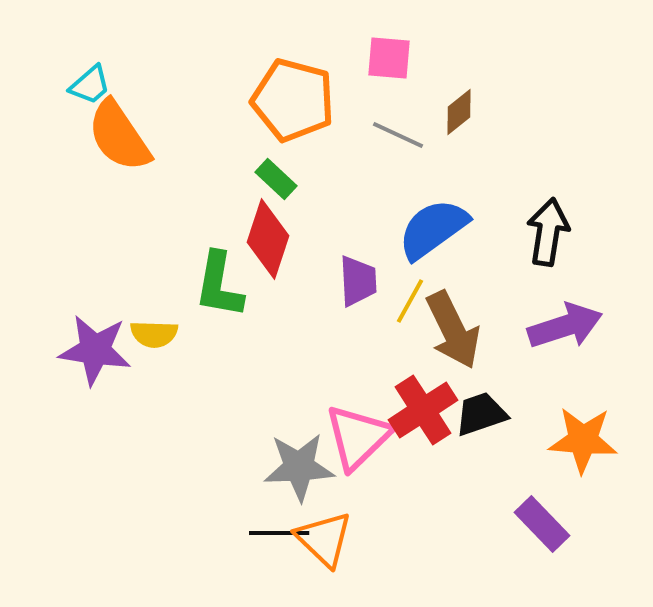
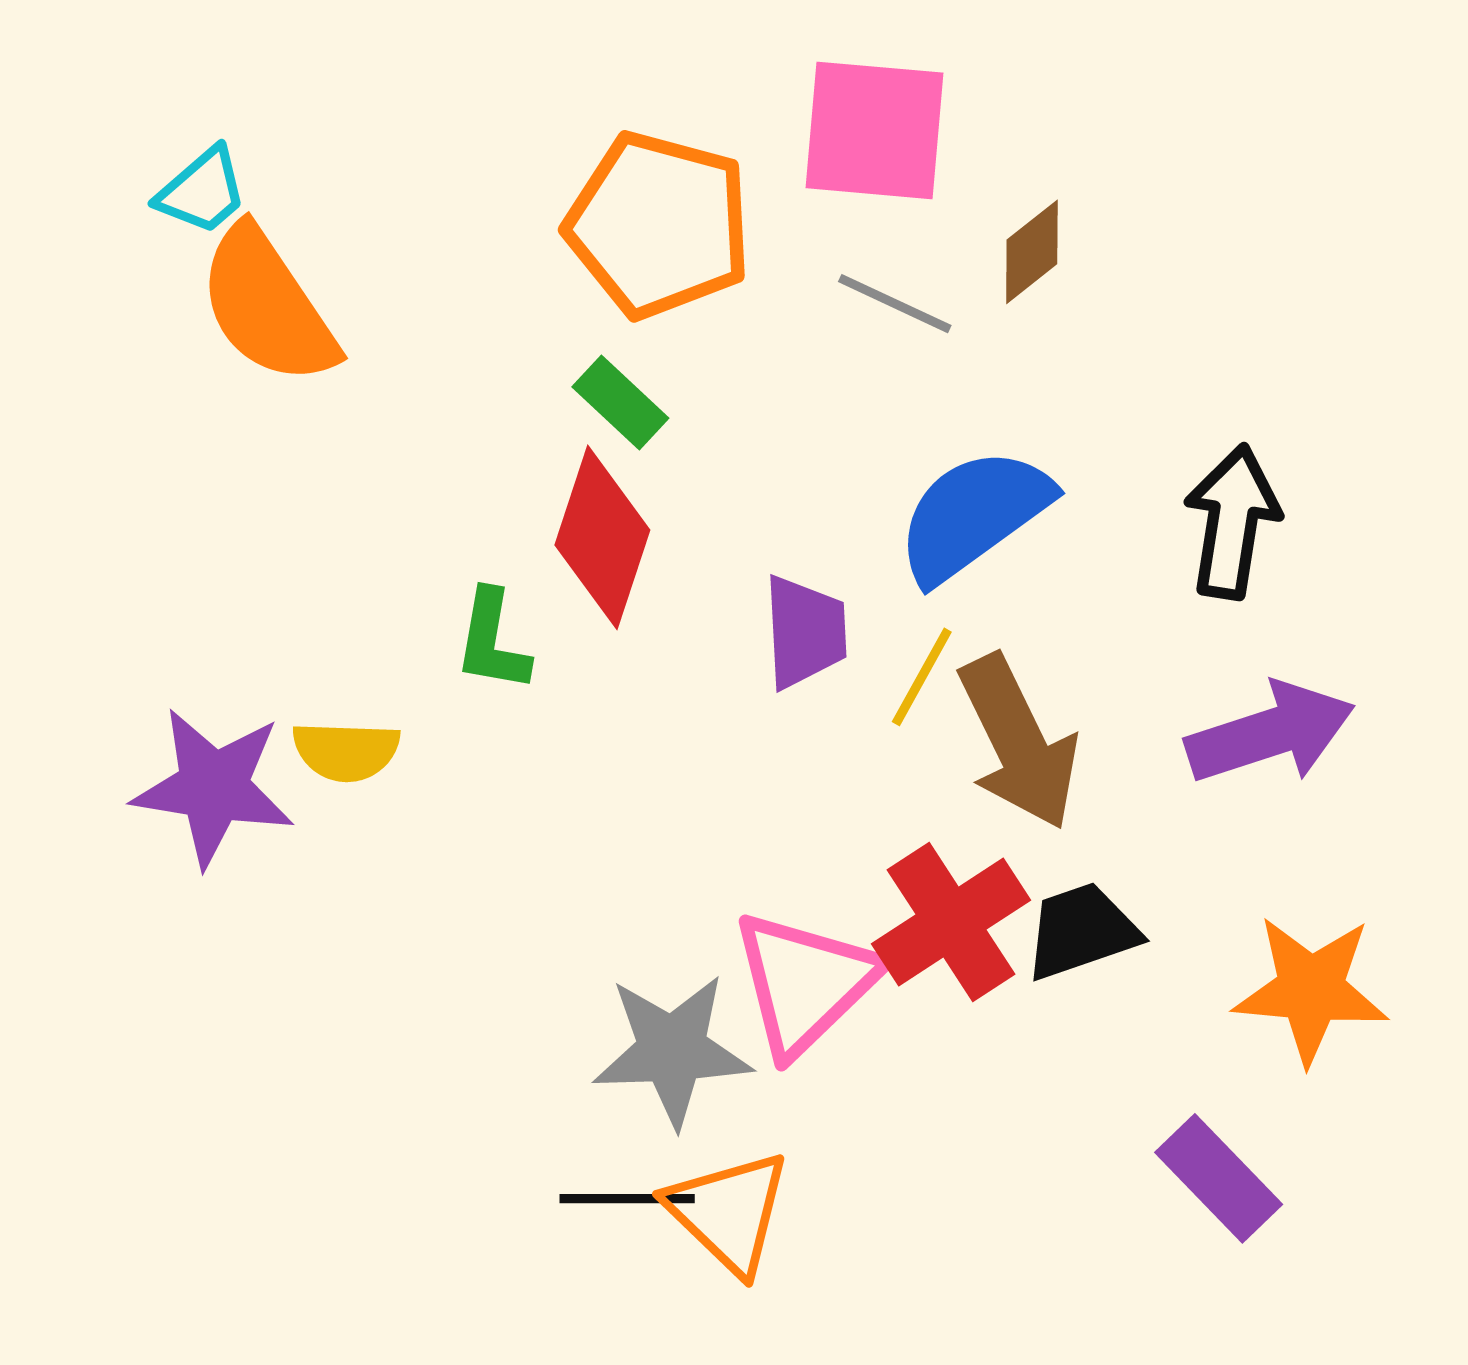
pink square: (389, 58) -> (875, 130), size x1.5
green L-shape: (219, 285) -> (492, 641), size x0.7

